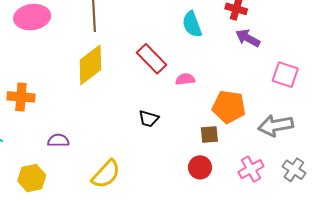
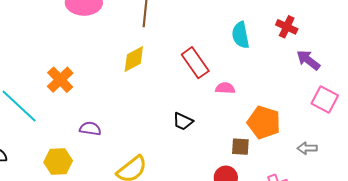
purple arrow: (248, 38) -> (308, 60), moved
yellow diamond: (90, 65) -> (134, 59), size x0.7
orange cross: (21, 97) -> (60, 80), turned 32
gray arrow: (276, 125) -> (307, 148), size x0.6

